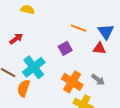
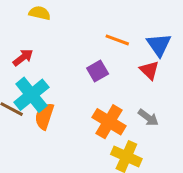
red triangle: (99, 48) -> (149, 70), turned 40
cyan cross: (34, 67) -> (31, 95), moved
orange semicircle: (24, 88) -> (44, 116), moved

